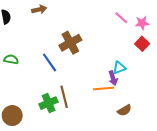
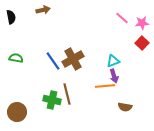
brown cross: (70, 43) -> (73, 59), moved
cyan triangle: (119, 68) -> (113, 61), moved
green cross: (49, 103) -> (52, 100), turned 36
brown semicircle: (124, 110) -> (125, 107), turned 40

